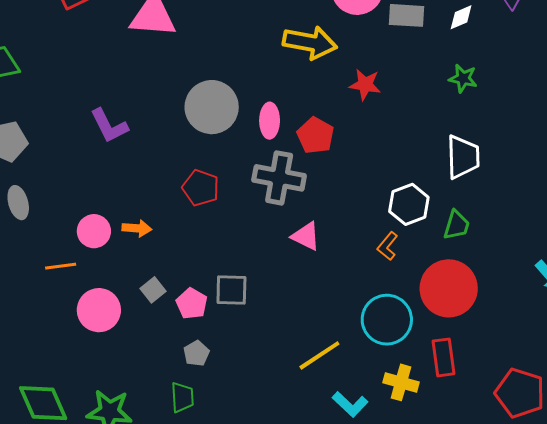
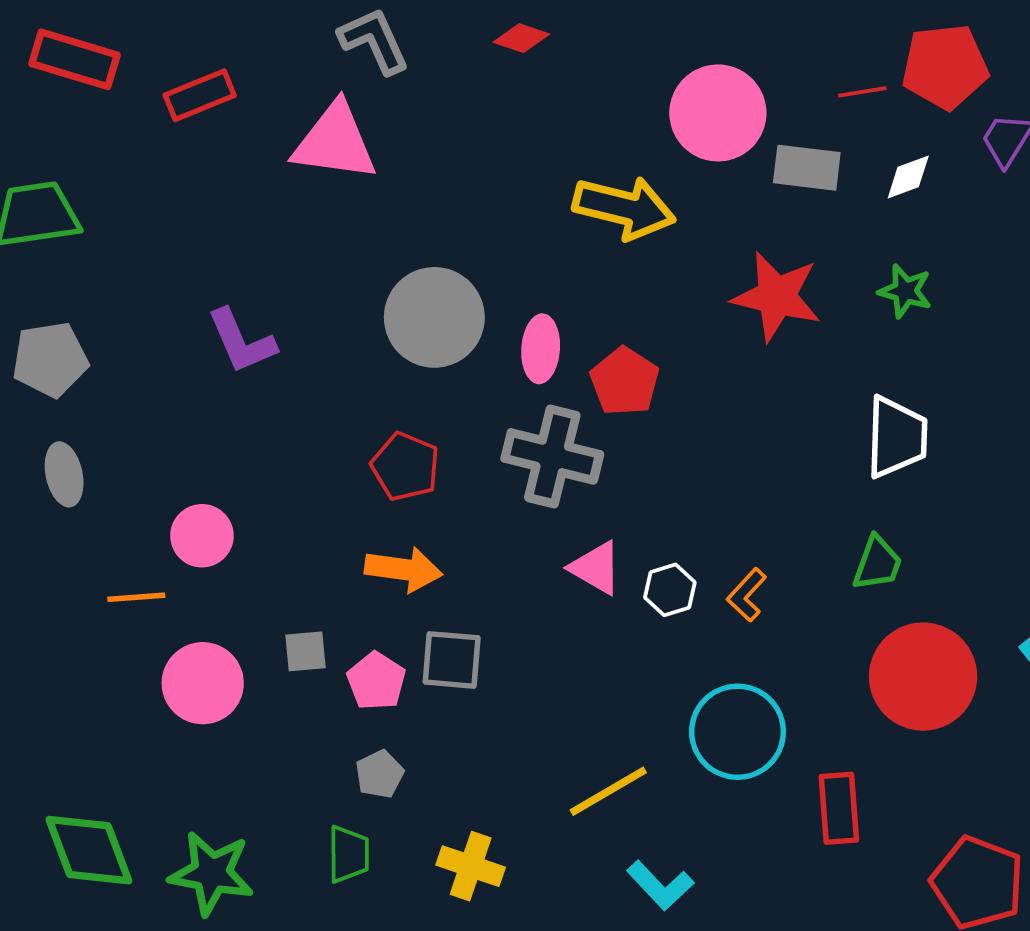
red star: (365, 85) -> (777, 296), moved, size x1.5
white hexagon: (409, 204) -> (670, 590), moved, size x0.7
orange arrow: (137, 228) -> (404, 569), moved, size x1.4
red circle: (449, 288) -> (923, 677), moved
gray square: (153, 290) -> (305, 651), turned 30
yellow cross: (401, 382) -> (471, 866), moved

